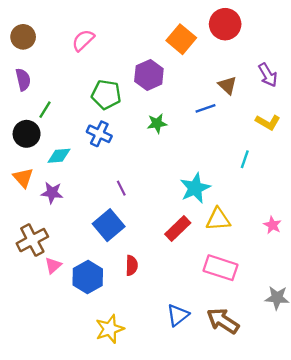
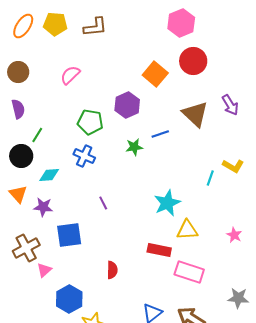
brown triangle: (227, 85) -> (195, 114), size x1.6
blue line: (205, 108) -> (160, 134), moved
yellow L-shape: (268, 122) -> (233, 166), moved
blue square: (109, 225) -> (69, 235), moved, turned 32
red rectangle: (178, 228) -> (159, 250), moved, turned 55
blue hexagon: (88, 277) -> (69, 299), moved

